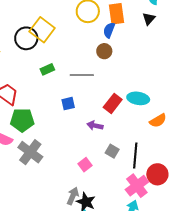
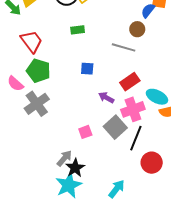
gray line: (82, 75) -> (124, 47), moved
cyan ellipse: (138, 98) -> (157, 97), moved
gray square: (112, 151) -> (115, 127), size x1.6
pink cross: (137, 186) -> (133, 109), moved

